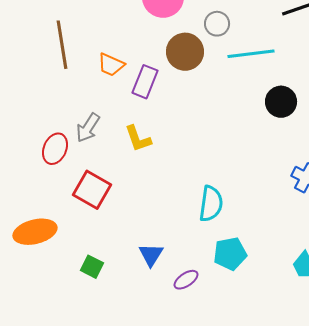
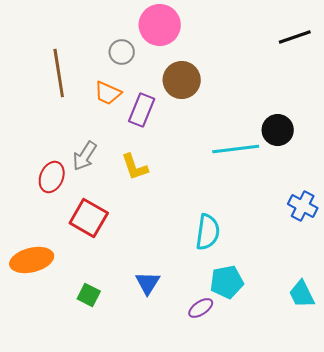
gray circle: (217, 24) -> (122, 52), moved
cyan line: (251, 54) -> (236, 149), moved
purple ellipse: (186, 280) -> (201, 308), moved

